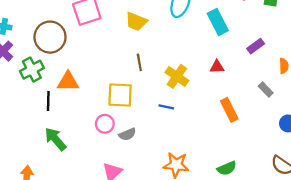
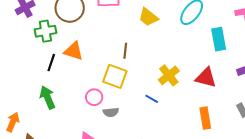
brown line: (139, 62) -> (125, 51), moved
red triangle: (217, 67) -> (206, 78), size x1.6

